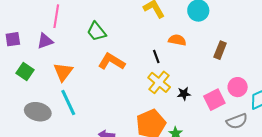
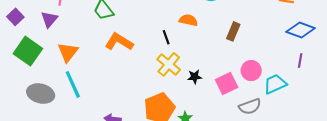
purple square: (13, 39) -> (15, 17), turned -35
purple triangle: (45, 41) -> (49, 19), turned -30
green square: (25, 71) -> (28, 51), size x1.5

